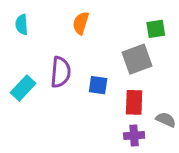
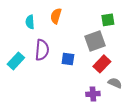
cyan semicircle: (22, 25) -> (30, 22), moved
red rectangle: (134, 102) -> (102, 64), moved, turned 42

